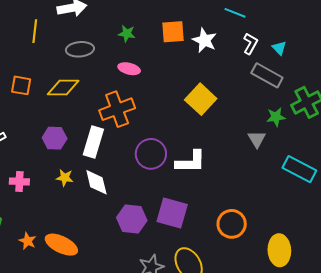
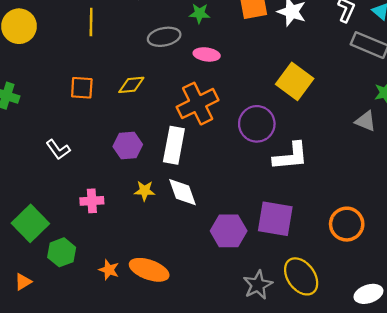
gray ellipse: (80, 49) -> (164, 37), moved
yellow diamond: (63, 88) -> (131, 85), size x0.7
gray triangle: (257, 139) -> (366, 121), turned -30
purple circle: (151, 154) -> (257, 124), moved

